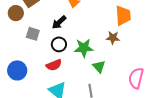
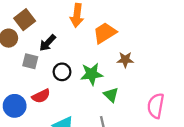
orange trapezoid: (123, 16) -> (105, 33), moved, turned -115
black arrow: (59, 22) -> (48, 43), moved
red semicircle: (54, 65) -> (41, 96), moved

